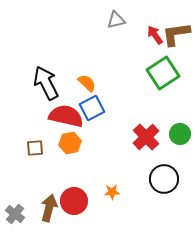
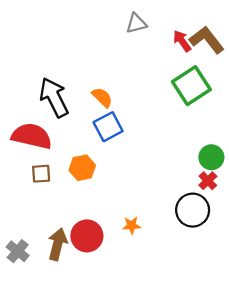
brown L-shape: (176, 34) -> (207, 40), turned 60
red semicircle: (66, 116) -> (32, 136), moved
red cross: (146, 137) -> (208, 181), moved, size x0.6

